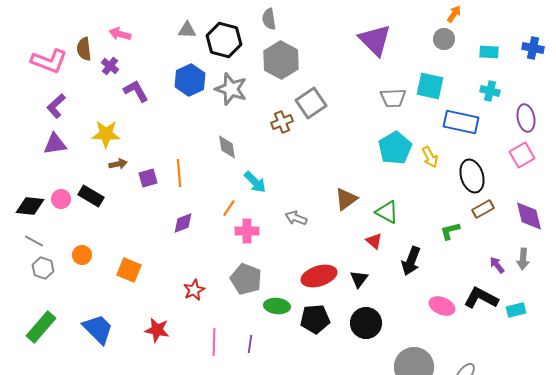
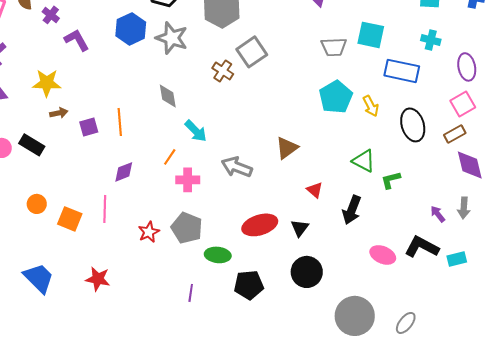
brown cross: (282, 122) -> (223, 71), turned -35
brown rectangle: (483, 209) -> (455, 134), moved
green triangle: (387, 212) -> (364, 161), moved
gray arrow: (296, 218) -> (237, 167), size x1.4
orange circle: (82, 255) -> (37, 204), moved
red star: (194, 290) -> (149, 232), moved
black pentagon: (315, 319) -> (249, 285), moved
pink line: (214, 342) -> (105, 209), moved

